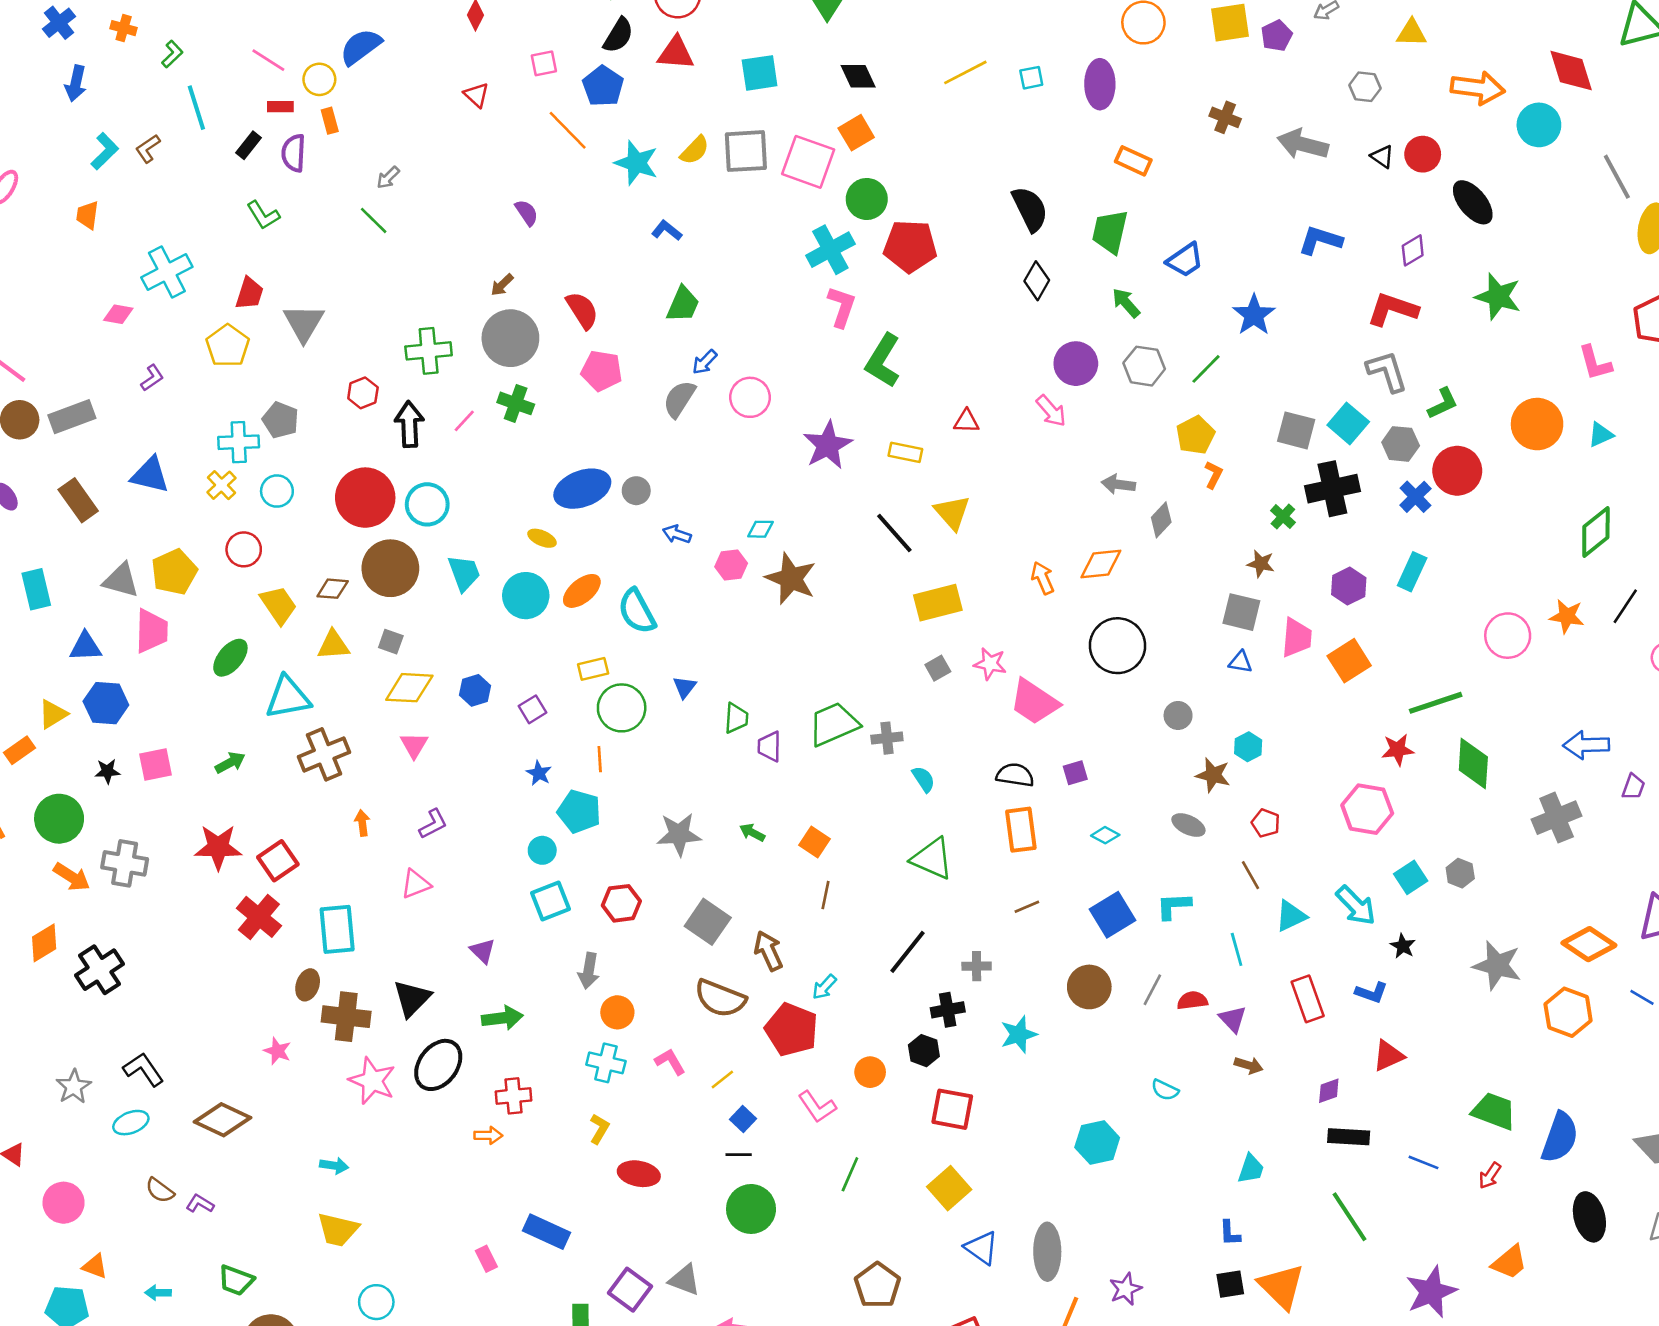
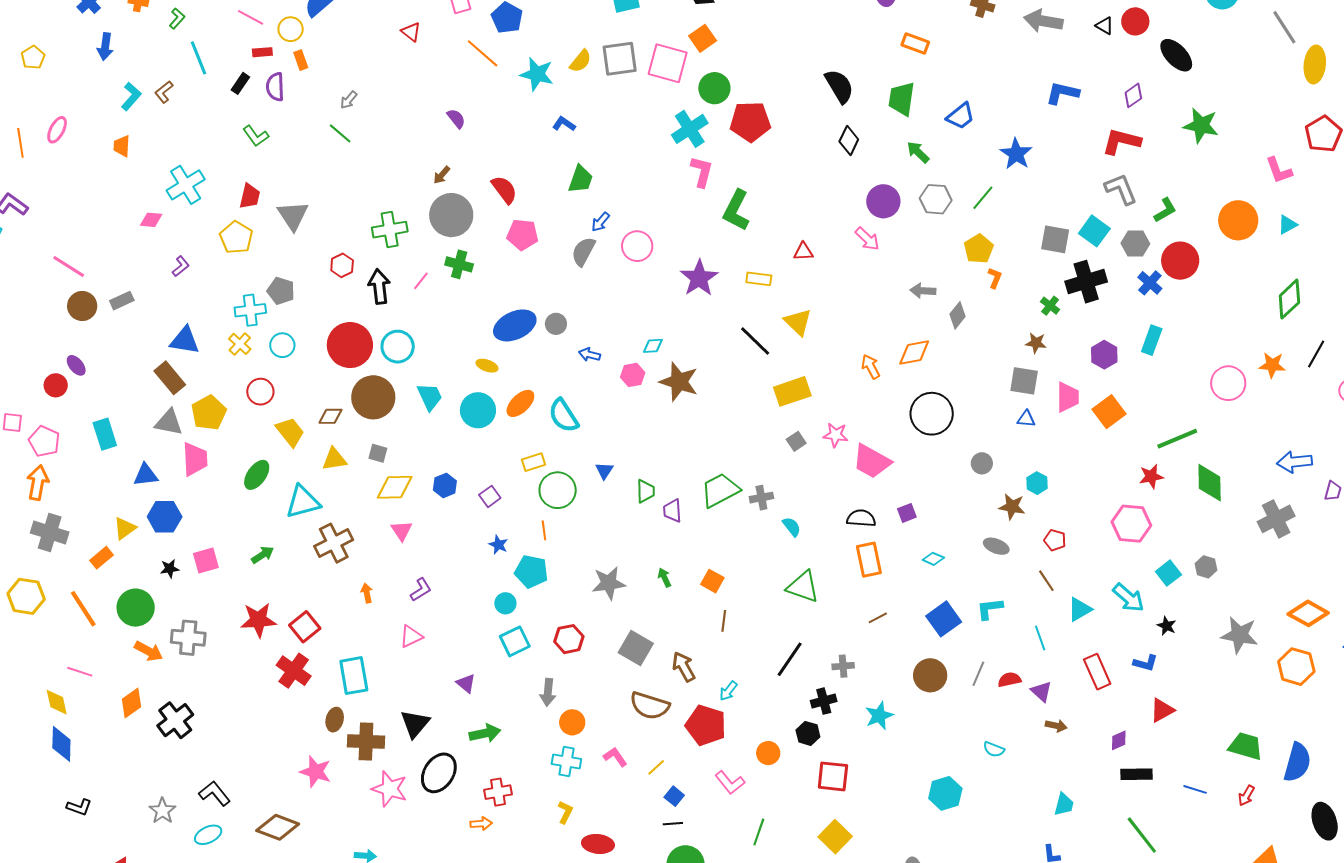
gray rectangle: (72, 417) -> (122, 301), size x0.7
brown rectangle: (78, 500) -> (170, 378), moved
green arrow: (752, 833) -> (664, 577), turned 42
pink star: (277, 1051) -> (316, 772), size x1.5

